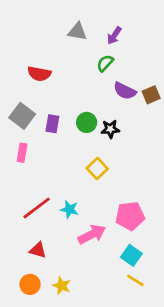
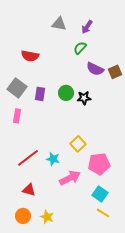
yellow square: (97, 169) -> (78, 144), moved

